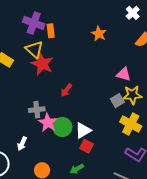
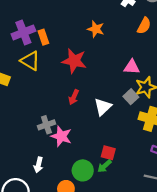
purple cross: (34, 23) -> (23, 32), turned -30
red star: (42, 64) -> (74, 61), moved
green circle: (62, 127) -> (83, 170), moved
white triangle: (83, 130) -> (103, 107), moved
green arrow: (77, 169) -> (104, 166), moved

